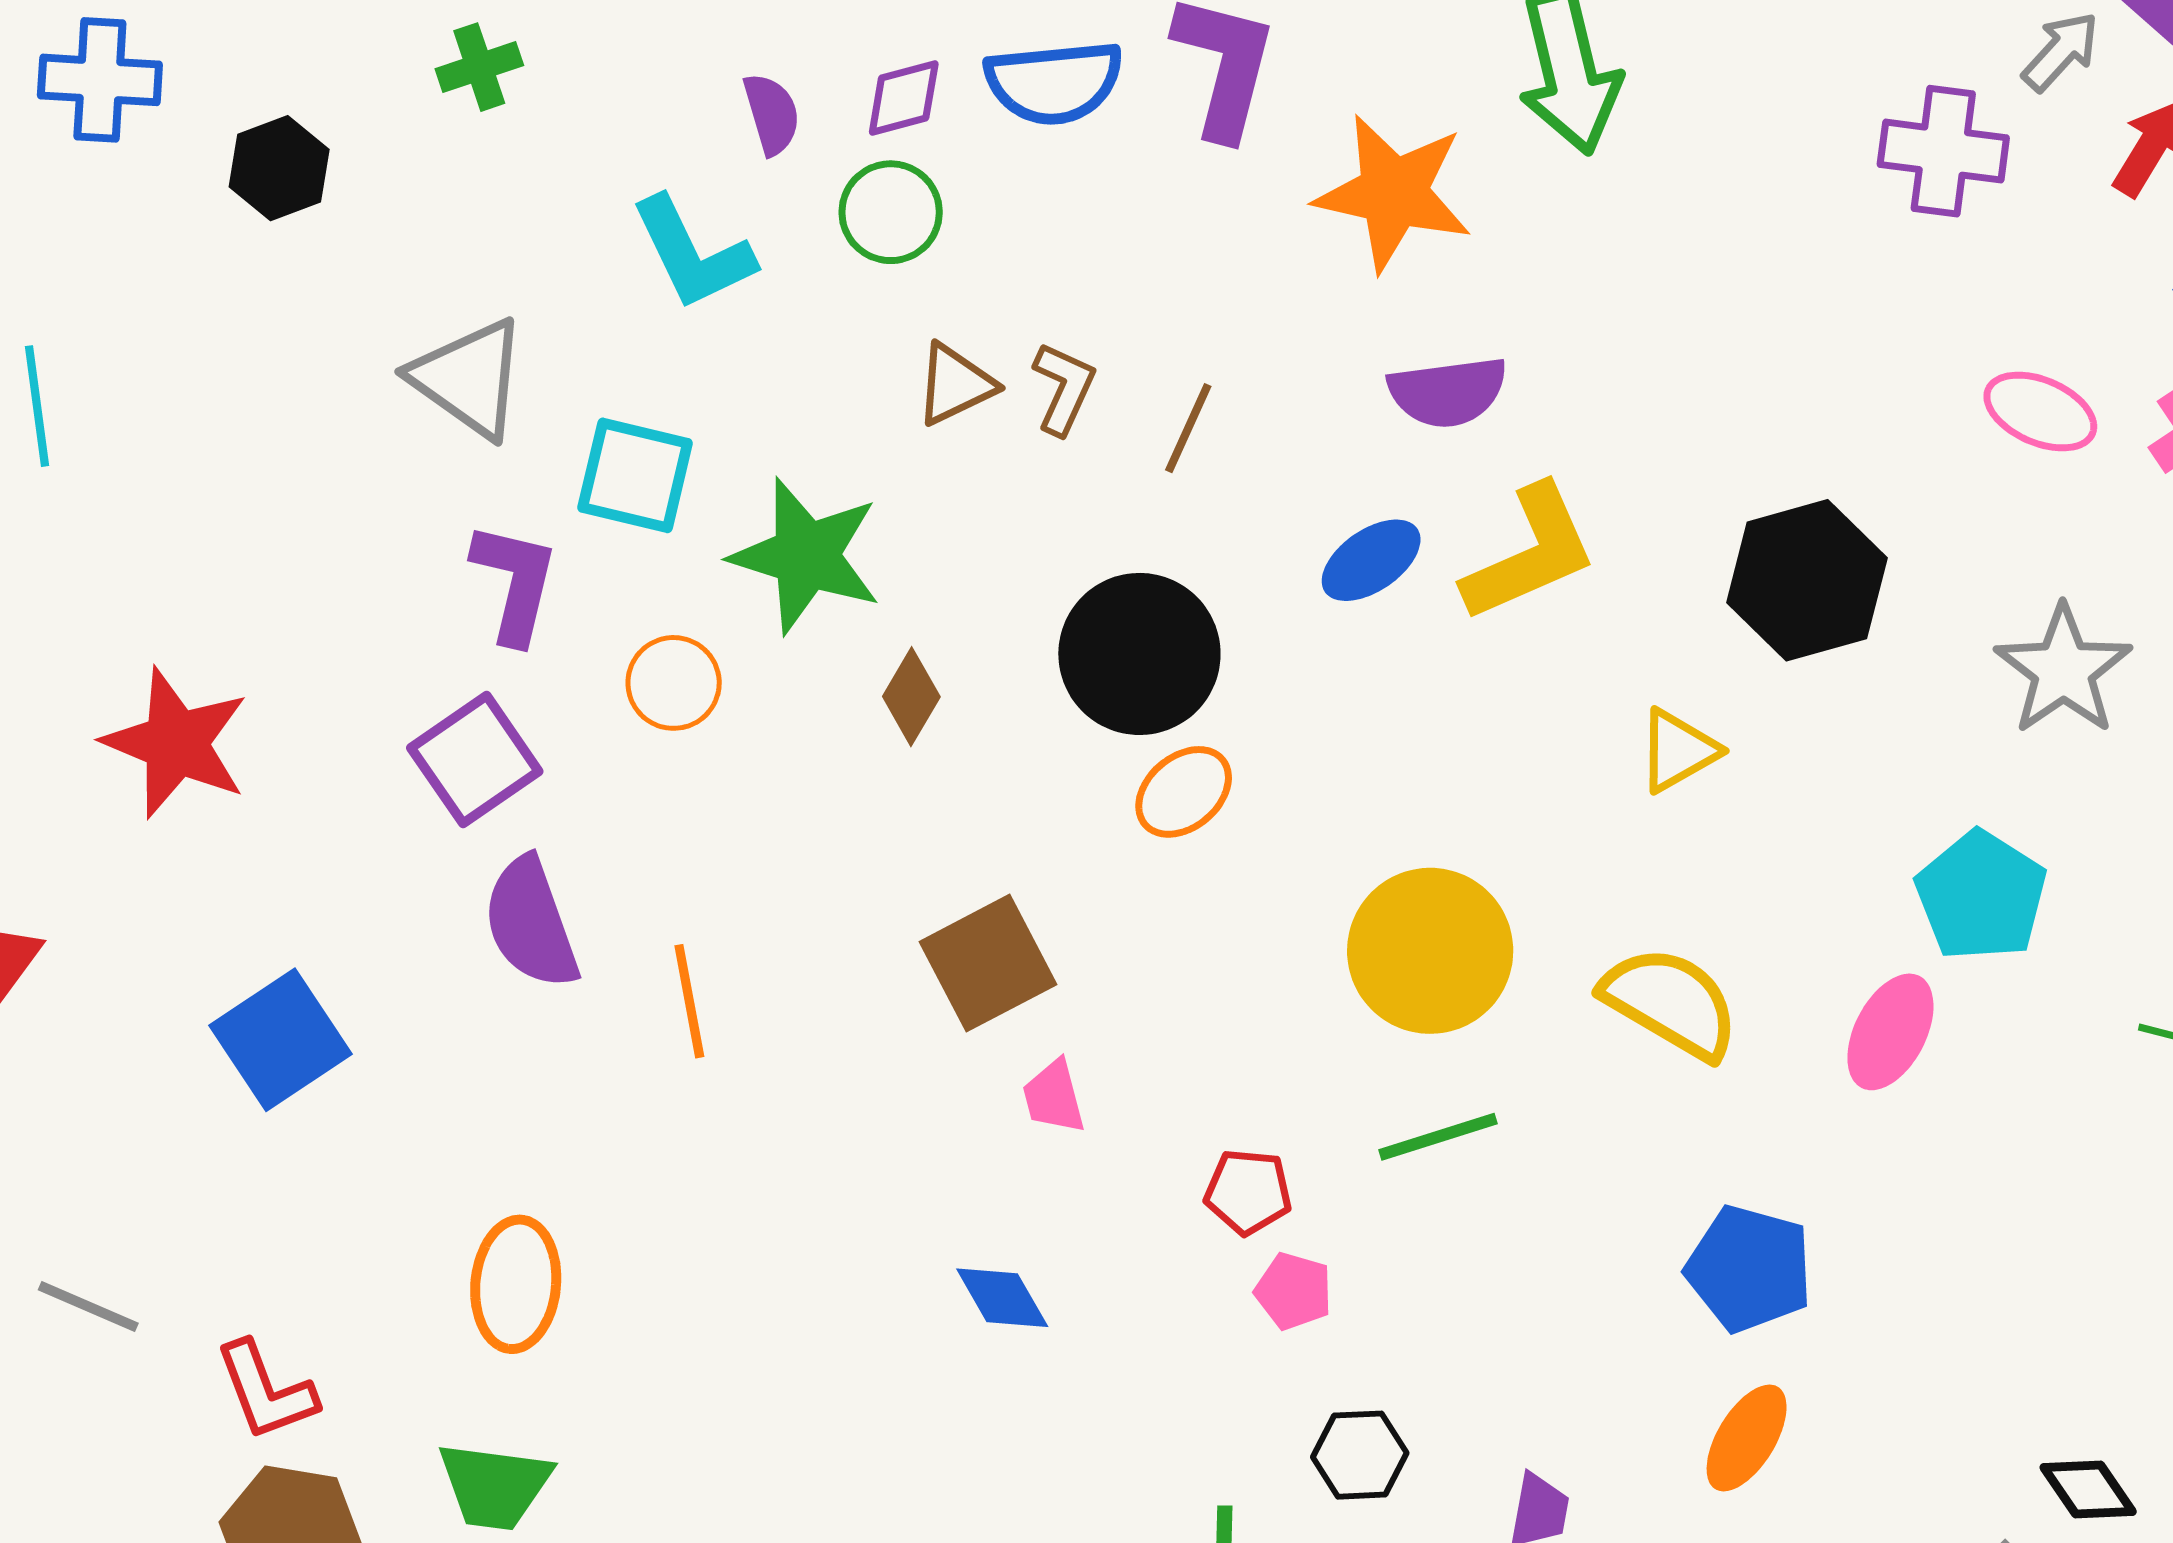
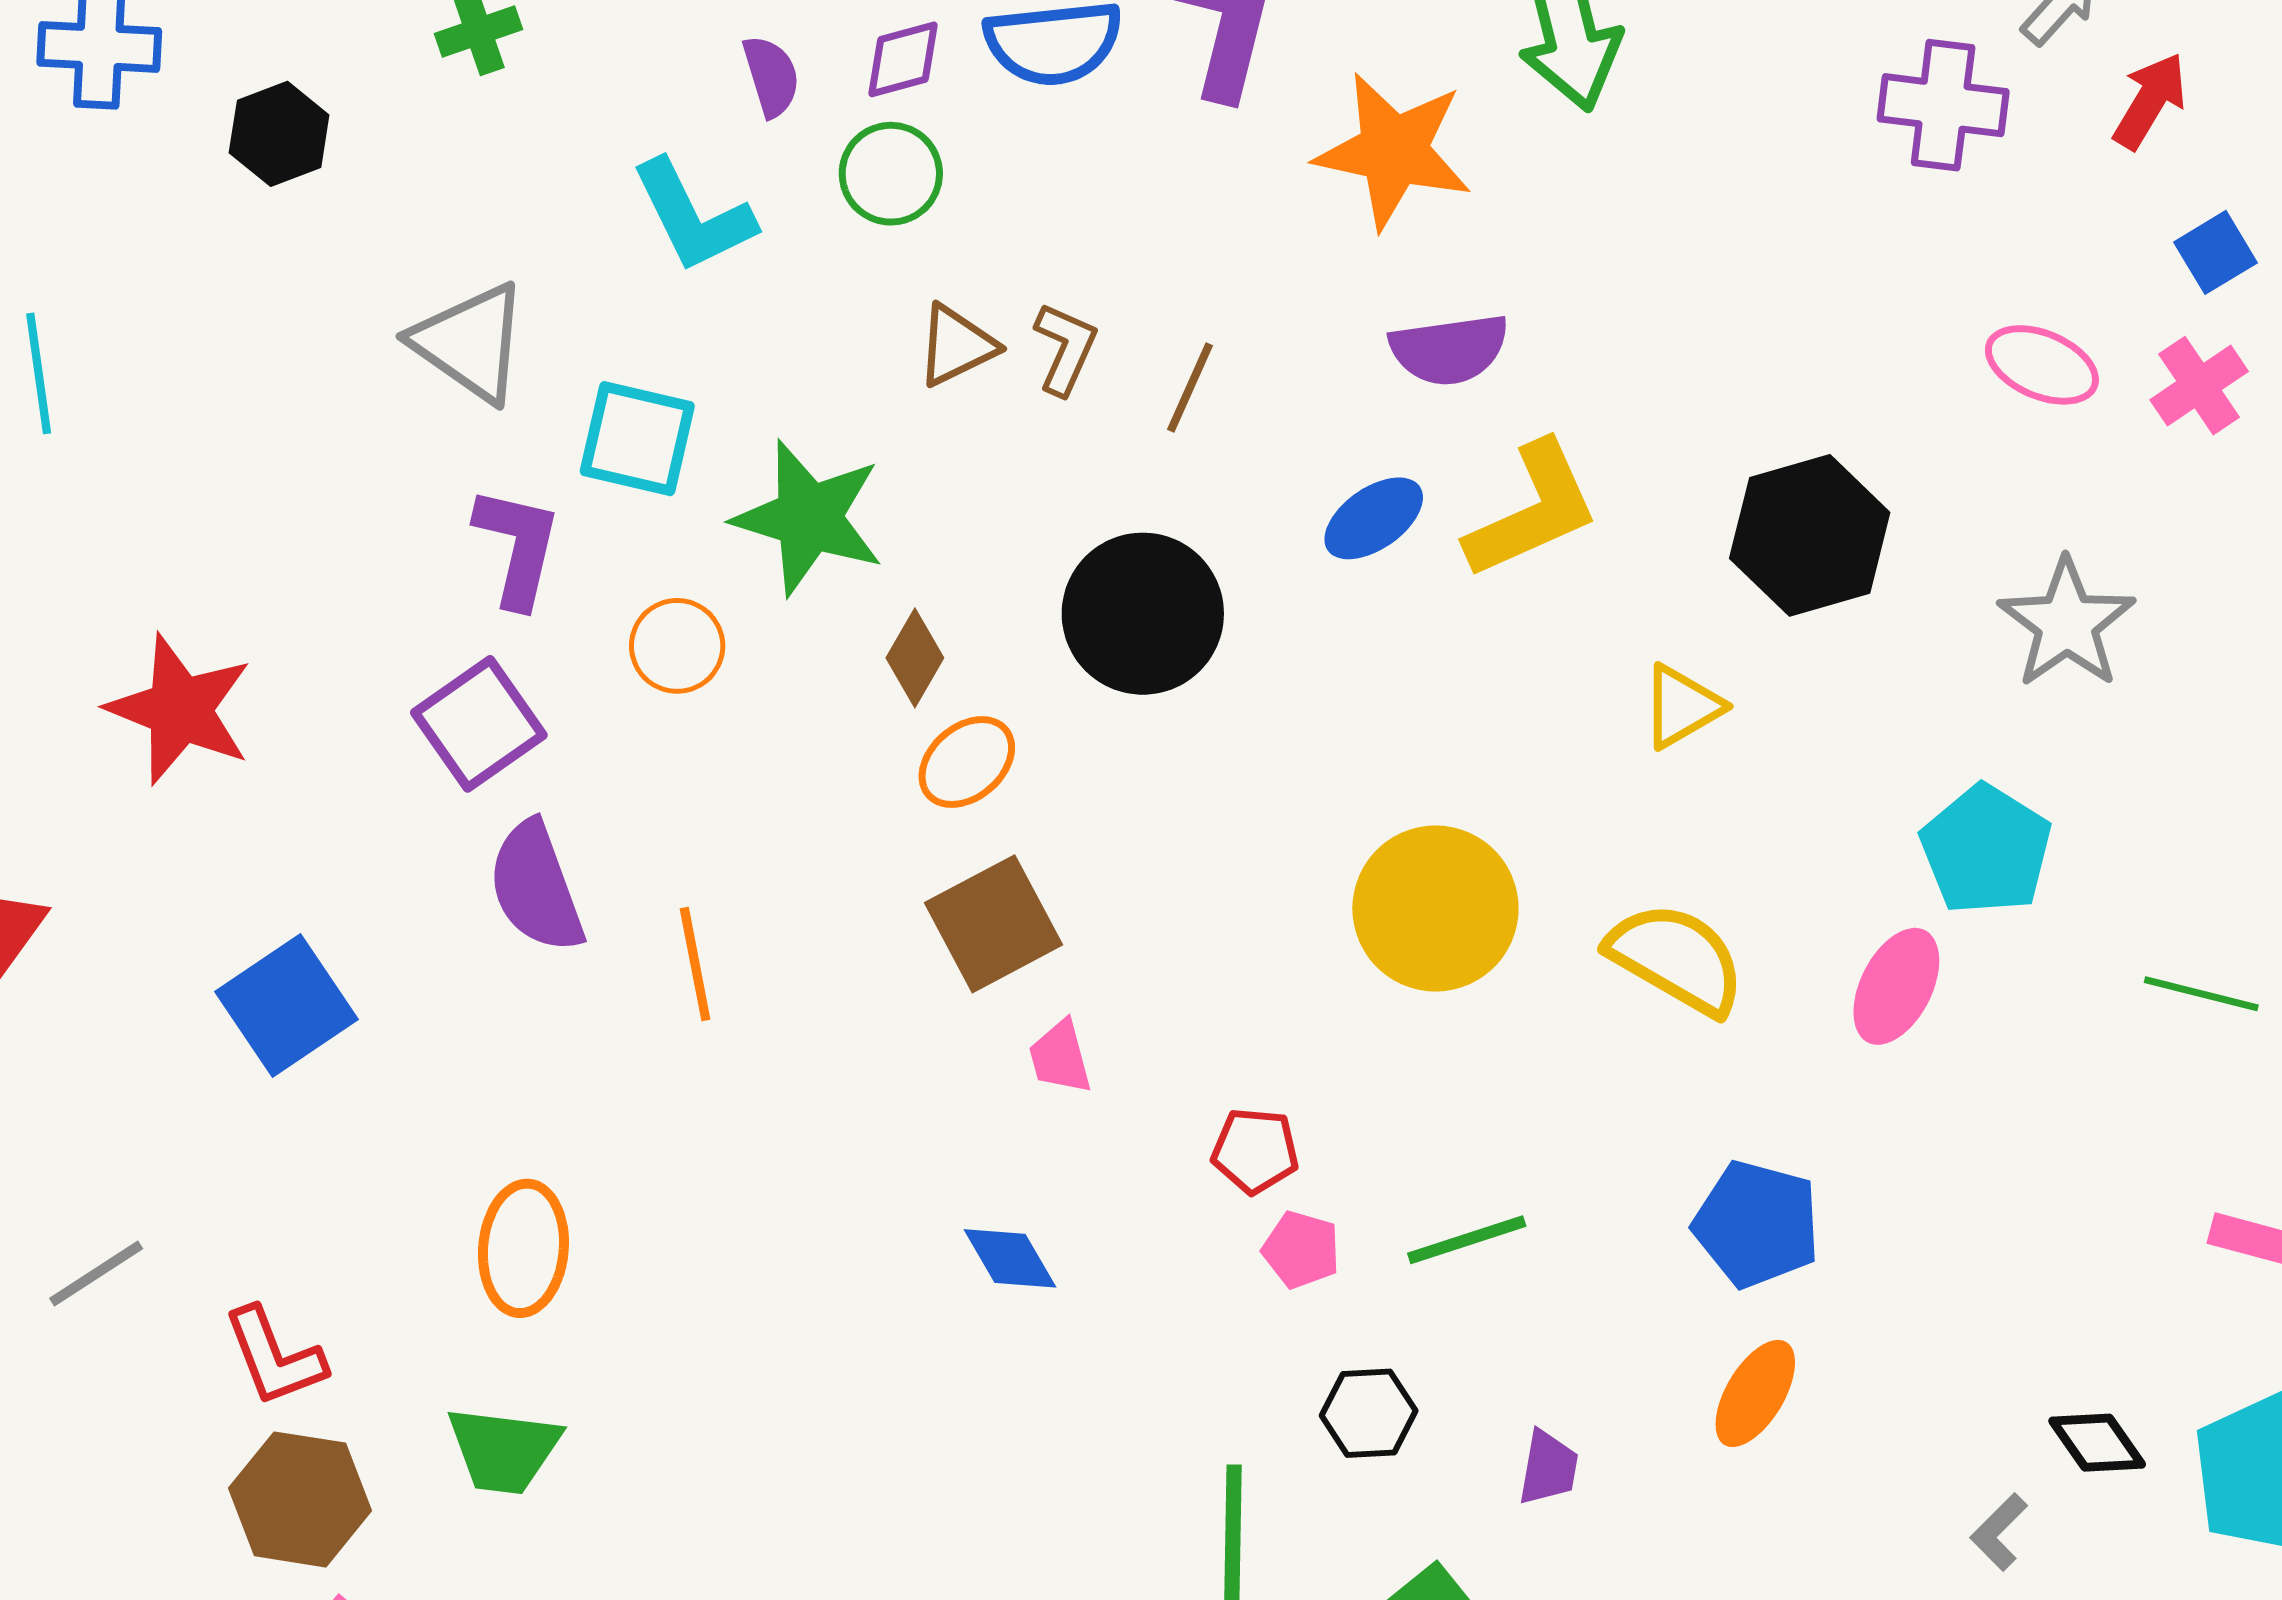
orange ellipse: (1184, 792) -> (967, 762), moved
green line: (1438, 1137) -> (1467, 1240), moved
gray line: (88, 1306) -> (96, 1274), turned -56

